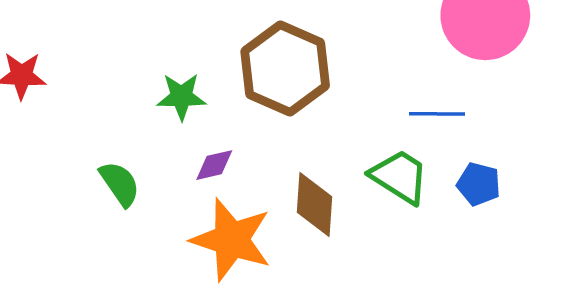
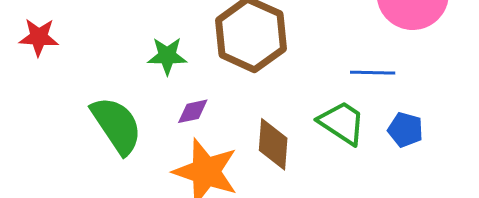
green semicircle: (120, 184) -> (117, 125), size x1.6

